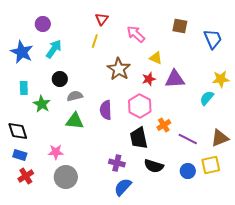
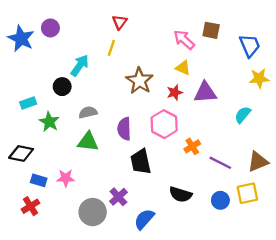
pink arrow: (136, 34) -> (184, 40), moved
cyan arrow: (54, 49) -> (80, 65), moved
blue star: (22, 52) -> (21, 39), moved
black circle: (60, 79) -> (62, 87), moved
yellow star: (221, 79) -> (259, 78), moved
cyan rectangle: (24, 88) -> (28, 103), turned 72
black diamond: (18, 131) -> (21, 153), turned -60
black trapezoid: (139, 138) -> (141, 162), moved
blue rectangle: (20, 155) -> (39, 180), moved
purple cross: (117, 163) -> (118, 197), moved, turned 35
gray circle: (66, 177) -> (93, 212), moved

